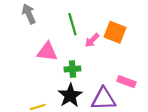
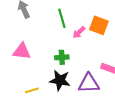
pink triangle: (47, 52) -> (22, 51), moved
black star: (70, 95) -> (60, 80), turned -30

